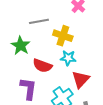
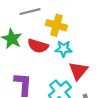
red semicircle: (42, 66) -> (38, 46), moved

